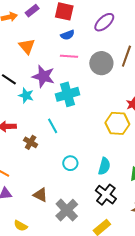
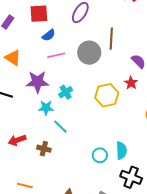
cyan cross: (67, 94) -> (66, 92), size x0.6
cyan star: (26, 95) -> (46, 108), moved
yellow hexagon: (117, 123) -> (107, 95), moved
cyan circle: (70, 163) -> (100, 155), moved

